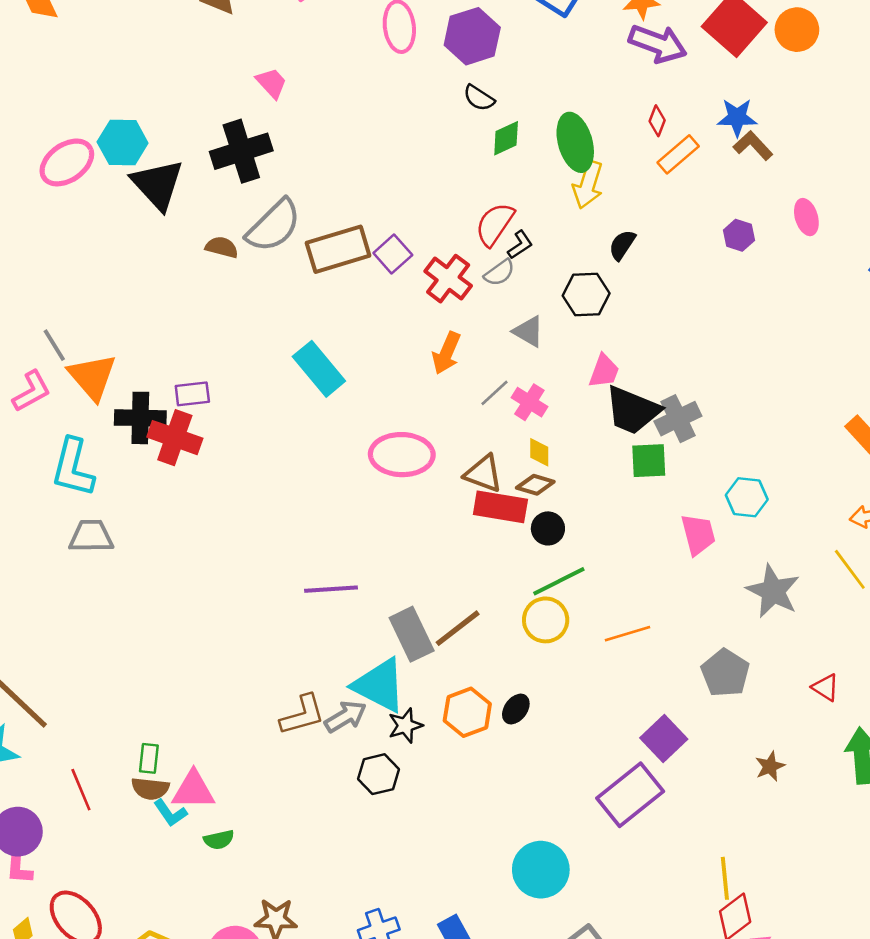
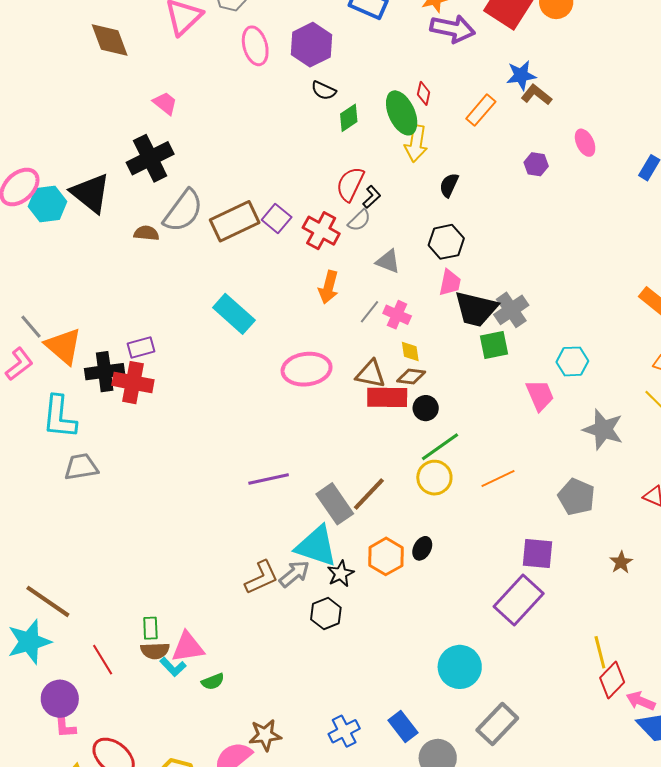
red diamond: (657, 121) -> (424, 93), moved
cyan hexagon: (123, 142) -> (48, 204), moved
black hexagon: (586, 295) -> (446, 242), moved
purple square: (664, 739) -> (538, 554), turned -32

